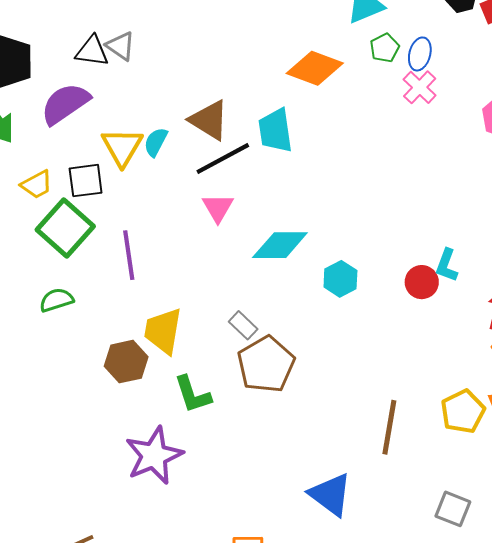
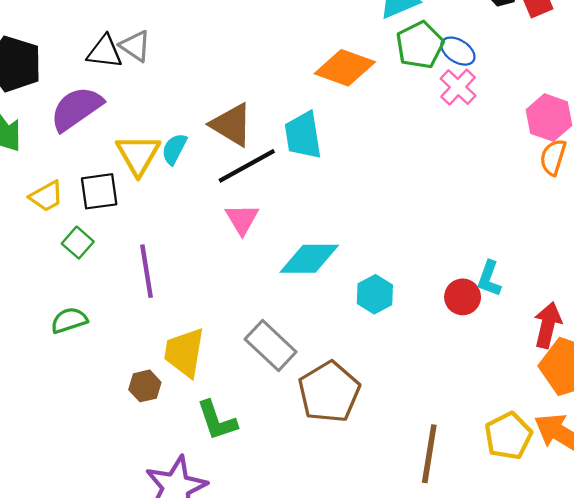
green pentagon: (385, 48) -> (420, 45), size x1.5
blue ellipse: (420, 54) -> (458, 51), turned -72
green square: (65, 228) -> (78, 243), size x0.5
gray rectangle: (243, 325) -> (271, 346), size x1.6
brown hexagon: (126, 362) -> (145, 386), size x0.7
brown pentagon: (266, 364) -> (329, 392), moved

